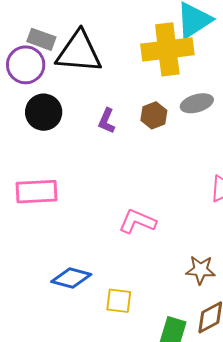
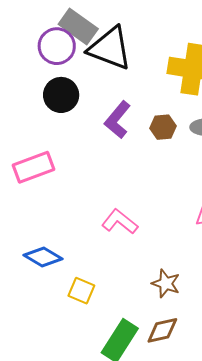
gray rectangle: (41, 39) -> (78, 26), size x1.4
purple L-shape: (107, 121) -> (118, 120), size x1.5
pink rectangle: (37, 192) -> (33, 167), turned -33

